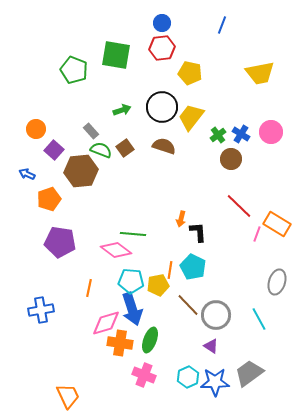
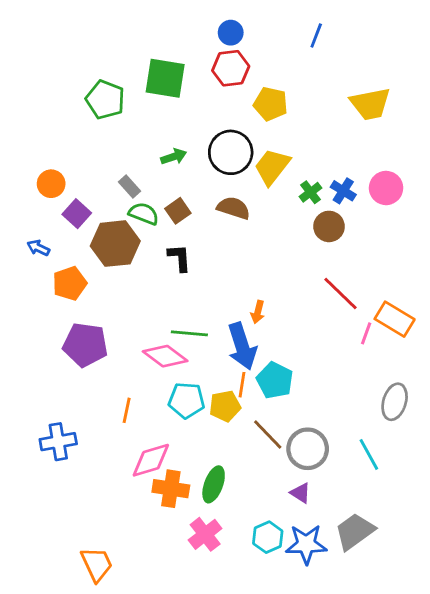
black L-shape: (198, 232) -> (179, 258), moved
blue arrow: (132, 309) -> (242, 346), moved
pink cross: (144, 375) -> (205, 534), turned 30

